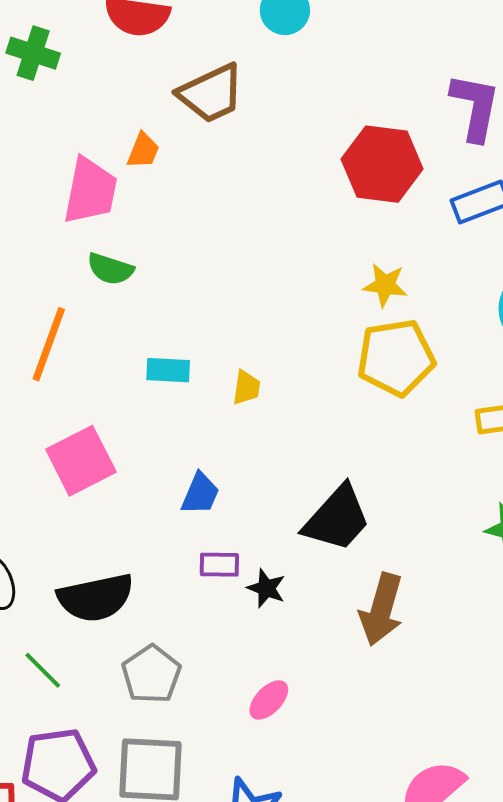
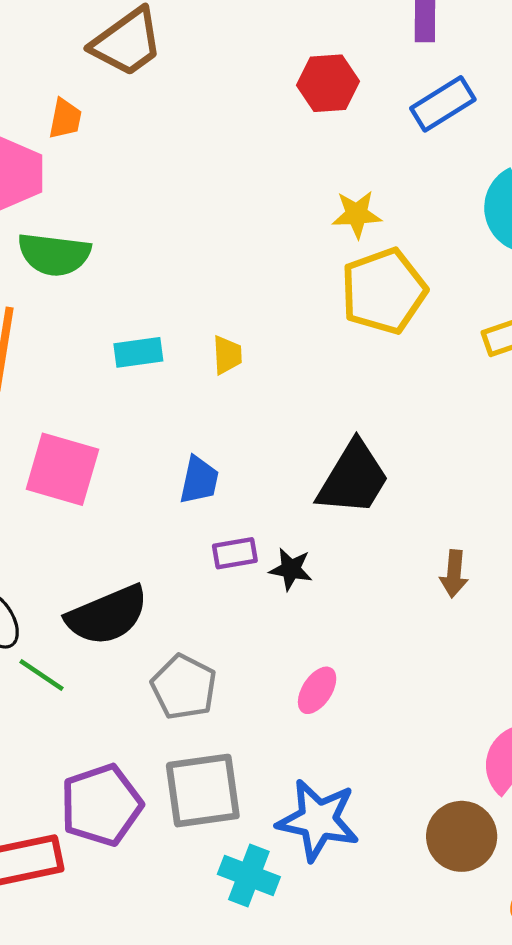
red hexagon: (382, 164) -> (328, 83), size x0.7
green semicircle: (110, 269) -> (54, 254), size x1.4
pink square: (81, 461) -> (62, 469), turned -36
brown arrow: (381, 609) -> (454, 574), moved, size x0.6
green line: (43, 670) -> (41, 675), moved

